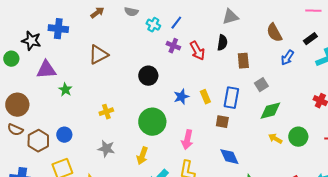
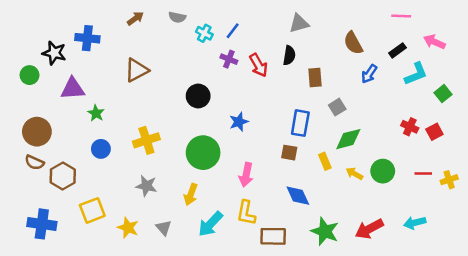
yellow rectangle: (205, 97) -> (325, 161), moved
yellow cross: (106, 112) -> (146, 140), size x1.5
blue circle: (64, 135) -> (101, 149), moved

